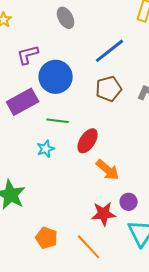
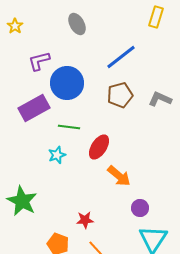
red star: (104, 214) -> (85, 220), moved, size x0.7

